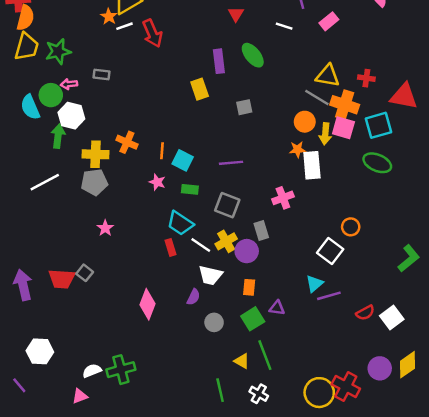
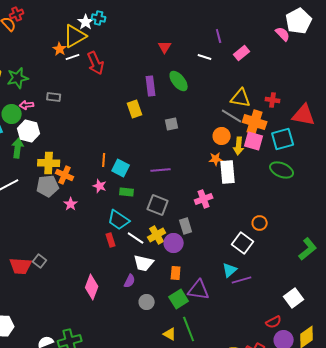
orange cross: (127, 142) -> (65, 175), moved
pink star: (105, 228) -> (71, 204), moved
purple triangle: (277, 308) -> (199, 290), size x1.6
red semicircle: (365, 313) -> (274, 322), moved

